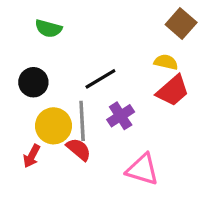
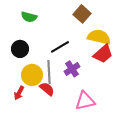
brown square: (181, 23) -> (82, 14), moved
yellow semicircle: (166, 62) -> (99, 37), size x1.6
pink triangle: (142, 169) -> (85, 101), turned -30

